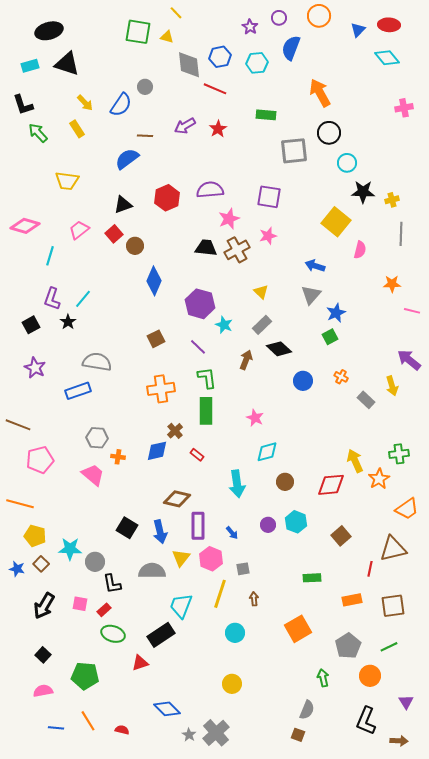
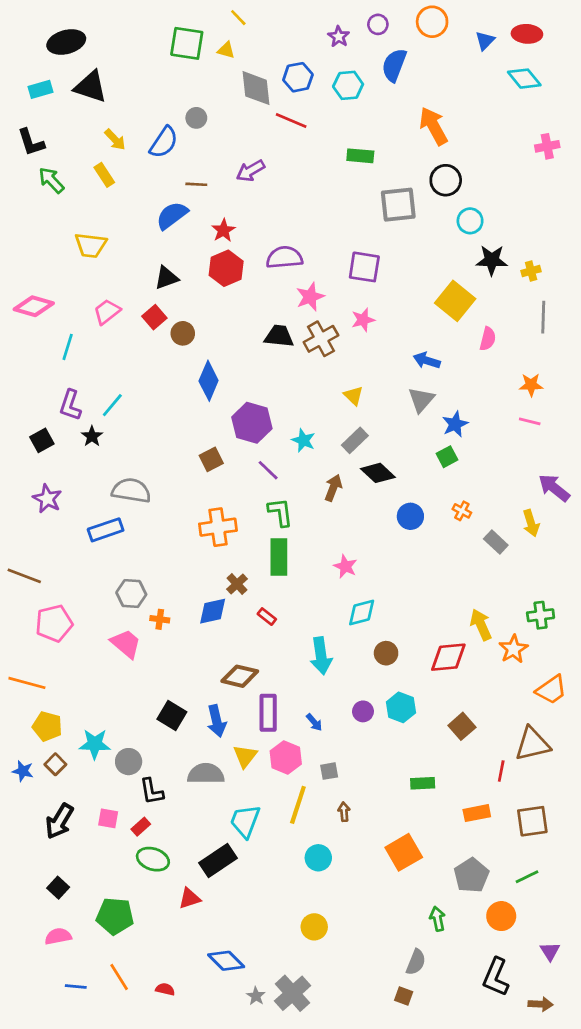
red star: (218, 129) -> (223, 230), moved
purple hexagon: (200, 304) -> (252, 423), moved
pink line: (412, 311) -> (530, 421), moved

